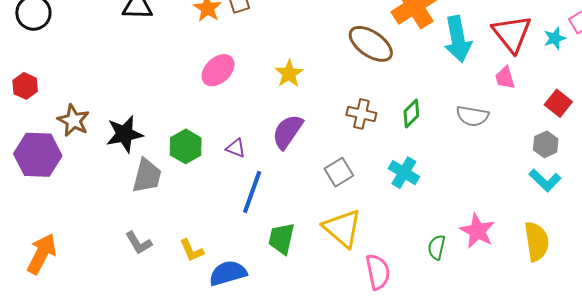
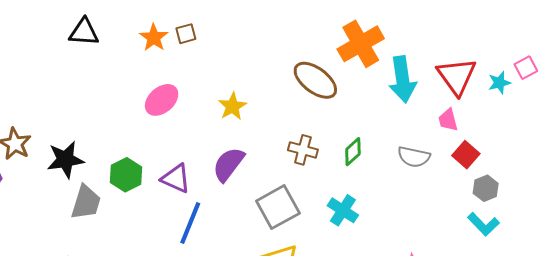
red square: (558, 103) -> (466, 155), moved
purple triangle: (236, 148) -> (176, 178), size x1.5
gray square: (339, 172) -> (278, 207), size x1.5

